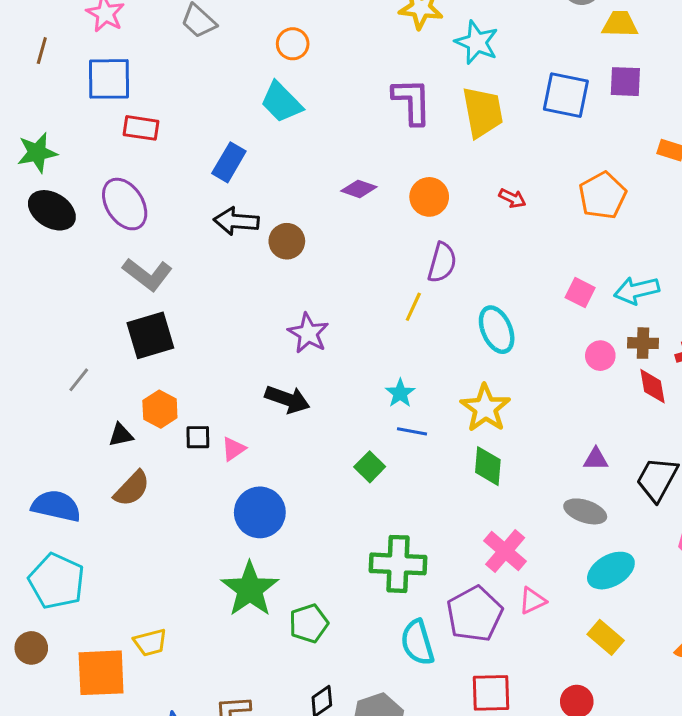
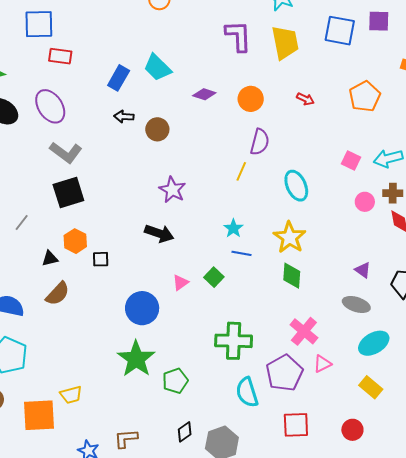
cyan trapezoid: (281, 102) -> (157, 68), moved
black arrow: (236, 221) -> (124, 117), size x0.7
pink triangle: (233, 449) -> (180, 283), moved
purple triangle: (596, 459) -> (363, 270), turned 36

